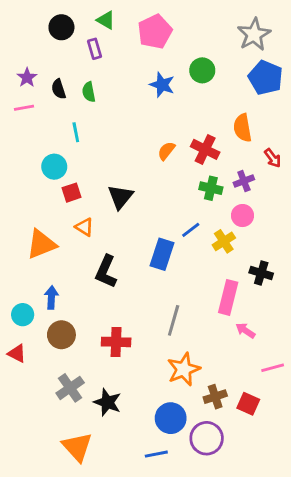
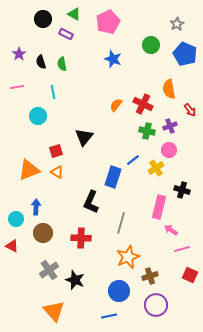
gray star: (254, 34) -> (177, 24), size x0.6
purple rectangle: (94, 49) -> (66, 34), turned -48
green circle: (202, 70) -> (151, 45), moved
pink line: (24, 108) -> (17, 87), moved
red square: (71, 193) -> (56, 151), moved
orange triangle: (84, 227) -> (57, 172), moved
black L-shape: (106, 272) -> (91, 202), moved
pink line: (273, 368) -> (182, 249), moved
red square: (248, 404) -> (190, 275), moved
purple circle: (207, 438) -> (156, 305), moved

